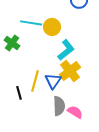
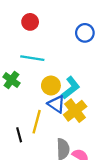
yellow circle: (52, 27) -> (51, 85), moved
blue triangle: (53, 81) -> (56, 104), moved, turned -30

